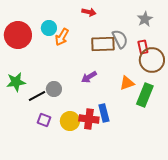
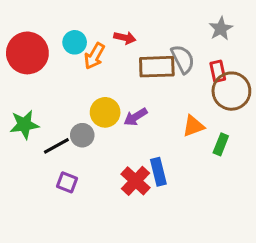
red arrow: (89, 12) -> (125, 38), moved
green rectangle: (145, 95) -> (221, 144), size x0.6
red cross: (89, 119) -> (136, 181), turned 36
yellow circle: (70, 121) -> (105, 112), moved

